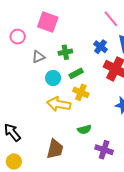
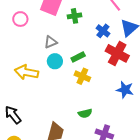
green cross: (65, 52) -> (74, 16), moved
gray triangle: (38, 57) -> (51, 42), moved
yellow arrow: (59, 104) -> (26, 72), moved

